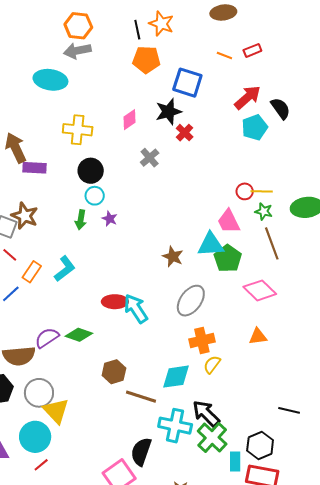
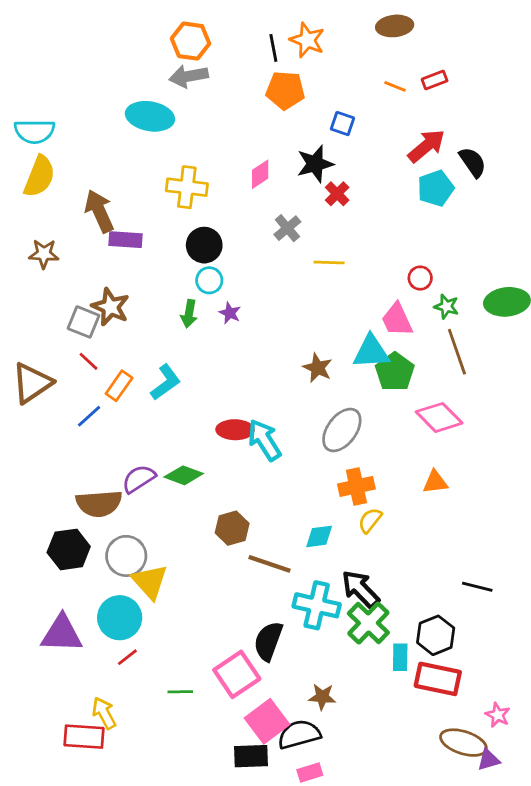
blue square: (187, 83) -> (342, 124), size x0.6
yellow line: (262, 191) -> (329, 263), moved
cyan diamond: (176, 377) -> (319, 536), size x0.7

